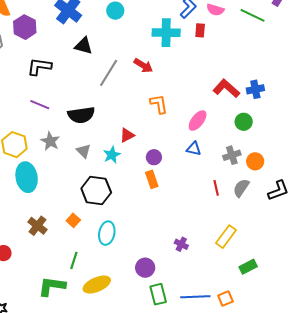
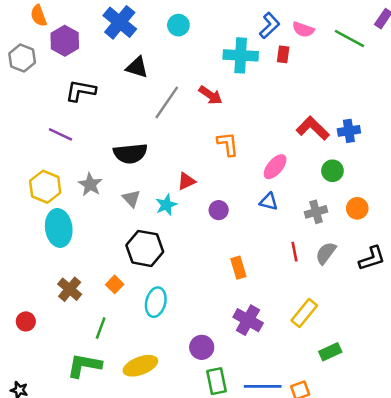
purple line: (40, 105) -> (60, 134), moved
orange circle: (255, 161) -> (357, 208), moved
orange rectangle: (152, 179) -> (238, 268), moved
purple cross: (181, 244) -> (248, 320), size x1.6
green line: (74, 260) -> (101, 328), moved

